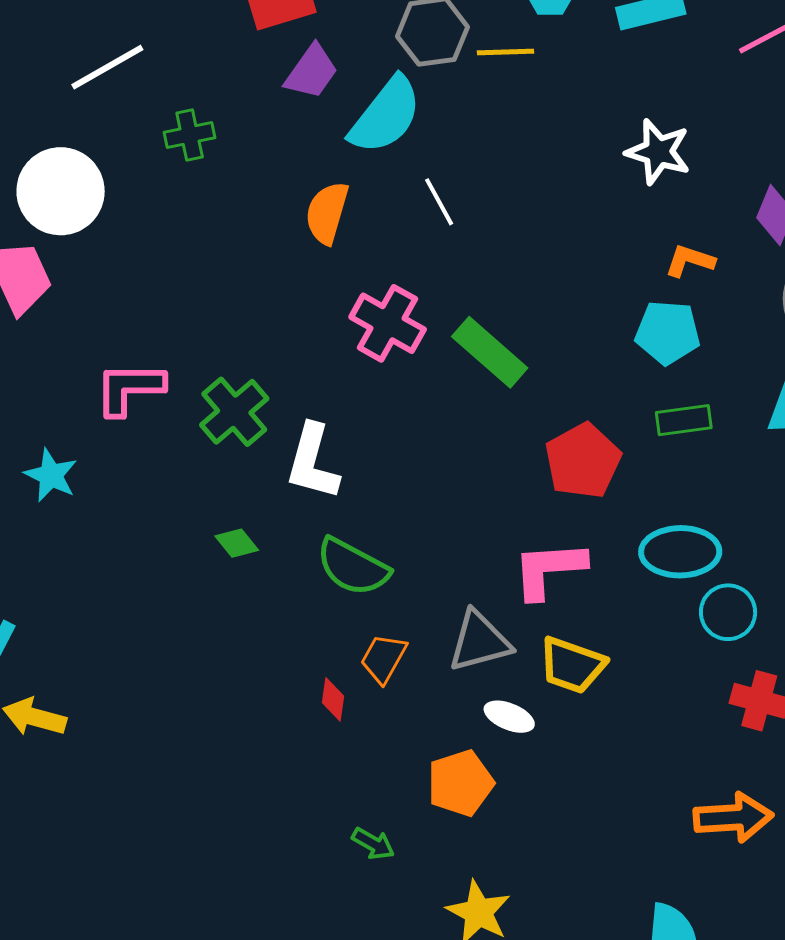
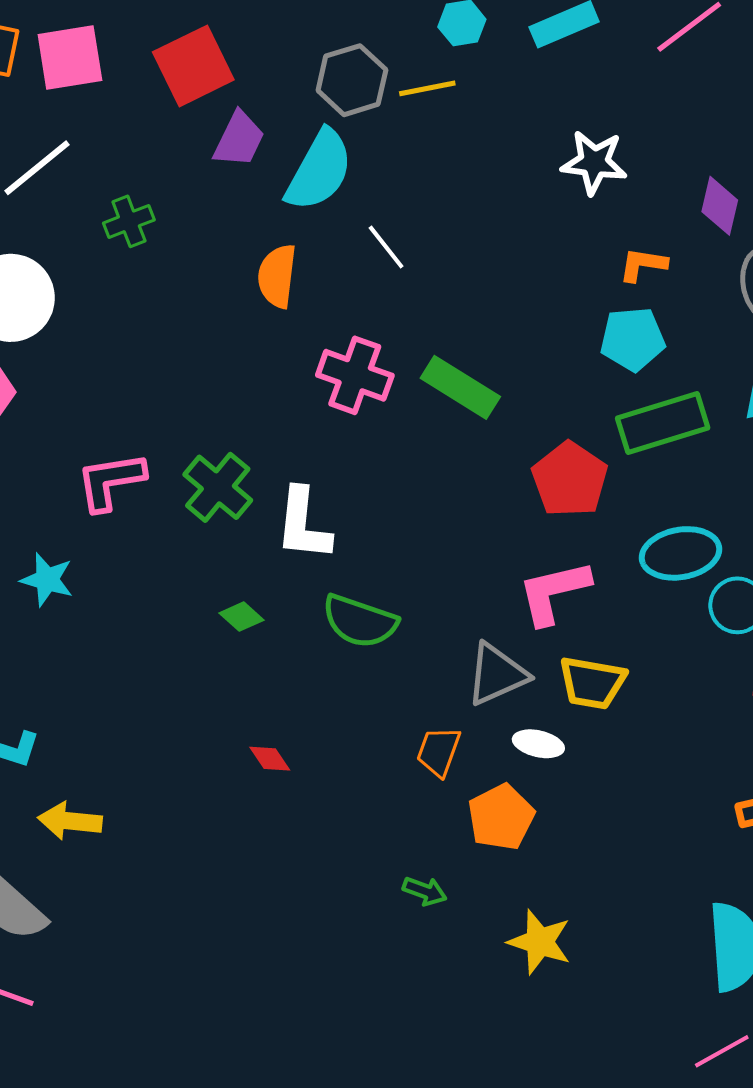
green rectangle: (684, 420) -> (663, 423), size x1.6
orange trapezoid: (384, 658) -> (439, 751), moved
red diamond: (333, 699) -> (270, 759), moved, turned -33

